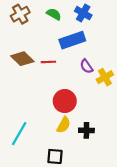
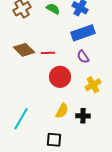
blue rectangle: (72, 40) -> (83, 33), moved
yellow cross: (105, 77) -> (93, 85), moved
red circle: (65, 101) -> (60, 77), moved

